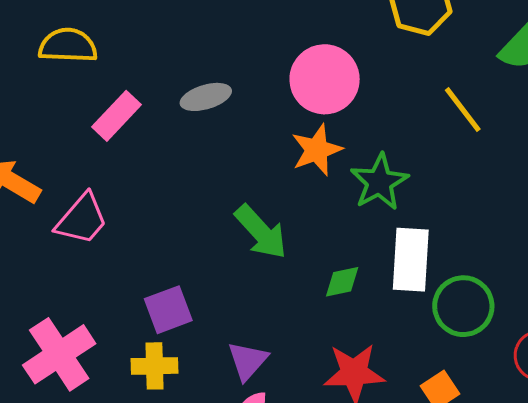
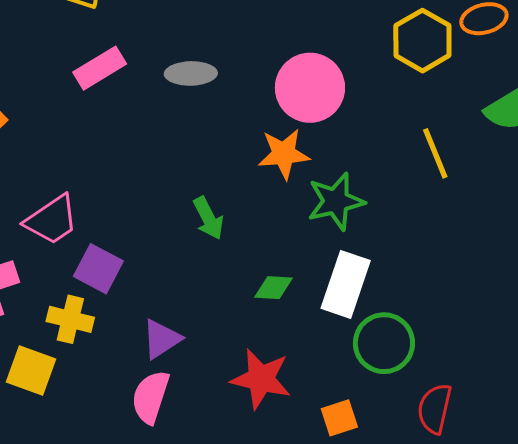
pink trapezoid: (82, 219) -> (52, 220), moved
green arrow: (261, 232) -> (208, 218), size x0.7
purple square: (168, 310) -> (98, 269), turned 33

